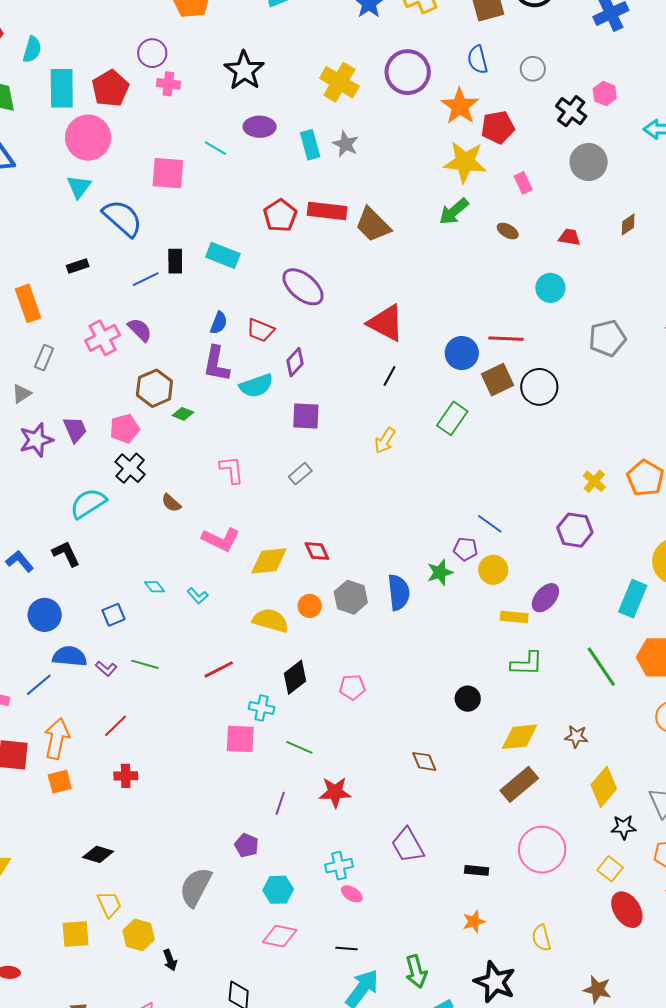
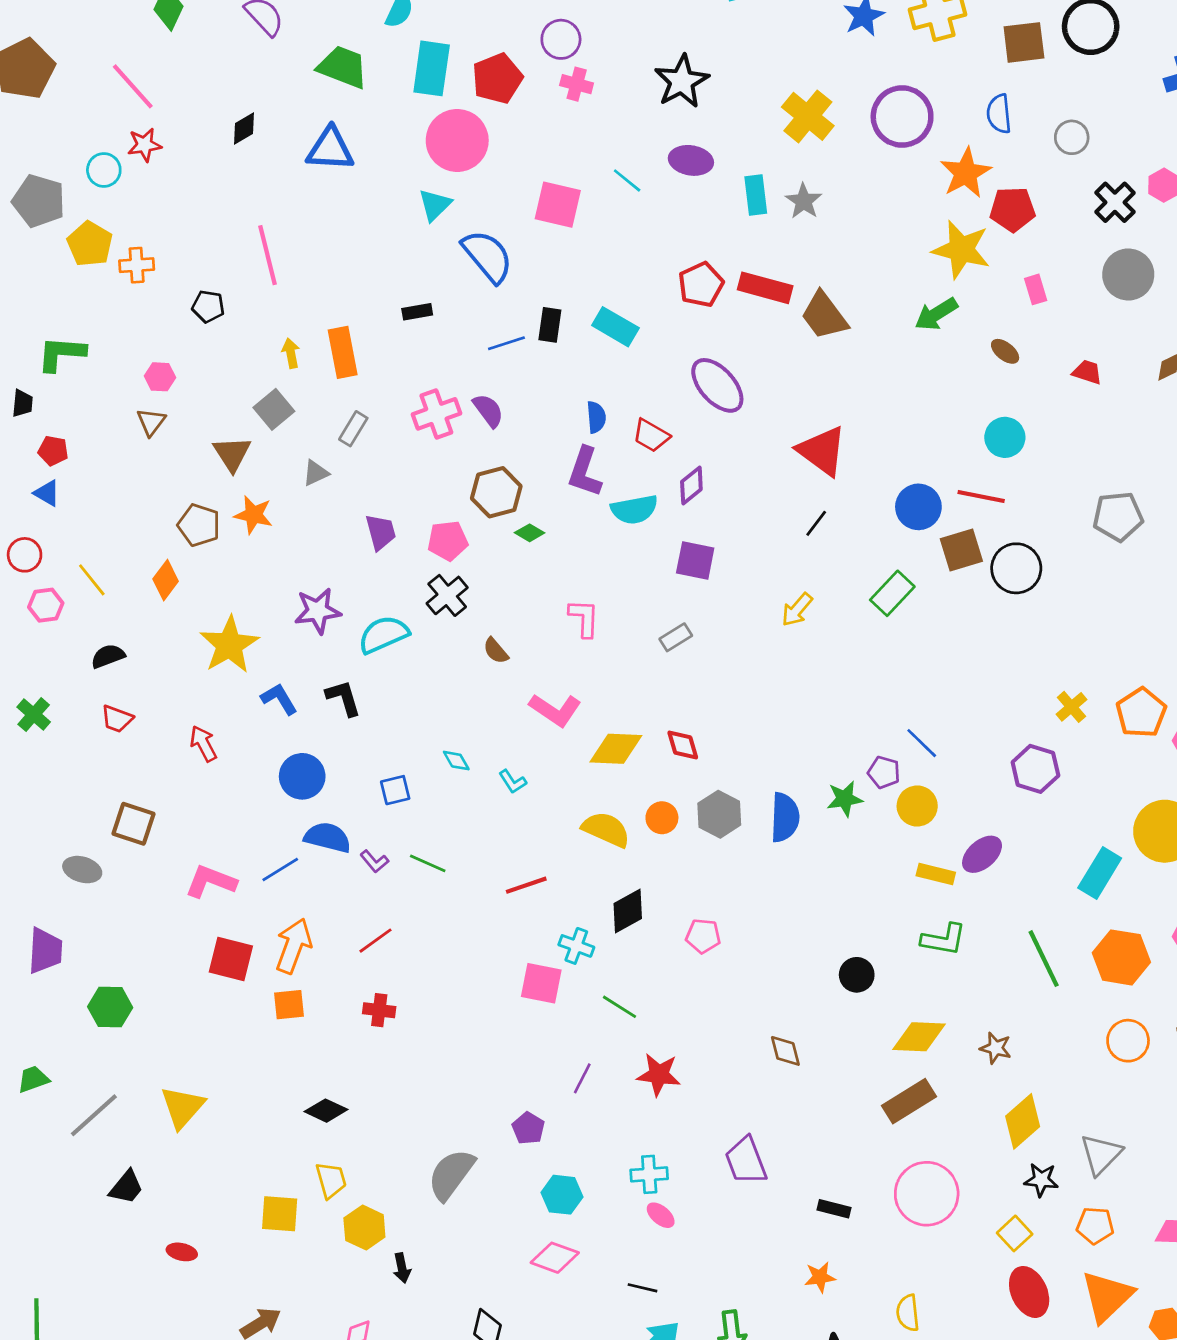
cyan circle: (550, 288) -> (1005, 437), moved
blue semicircle: (219, 323) -> (596, 417), turned -35
purple star: (36, 440) -> (318, 611), moved

